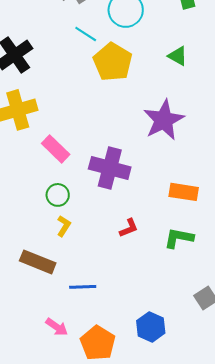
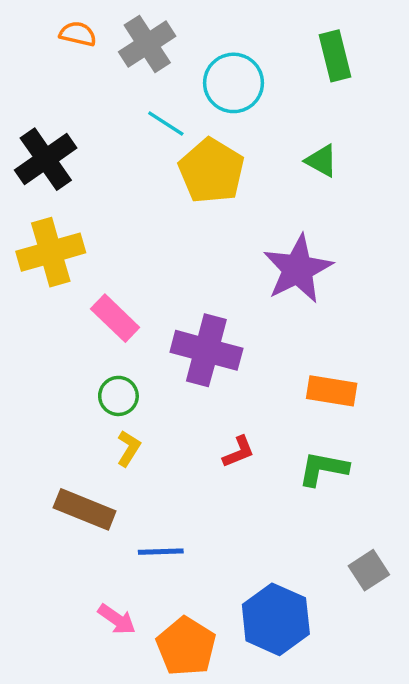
blue hexagon: (151, 327) -> (276, 619), size x1.4

